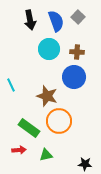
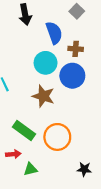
blue semicircle: (56, 21) -> (54, 33), moved
cyan circle: (49, 49) -> (46, 63), moved
orange circle: (59, 121) -> (57, 137), moved
green triangle: (46, 155) -> (30, 169), moved

